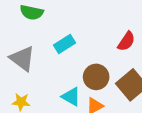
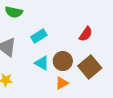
cyan triangle: (71, 97) -> (42, 63), moved

